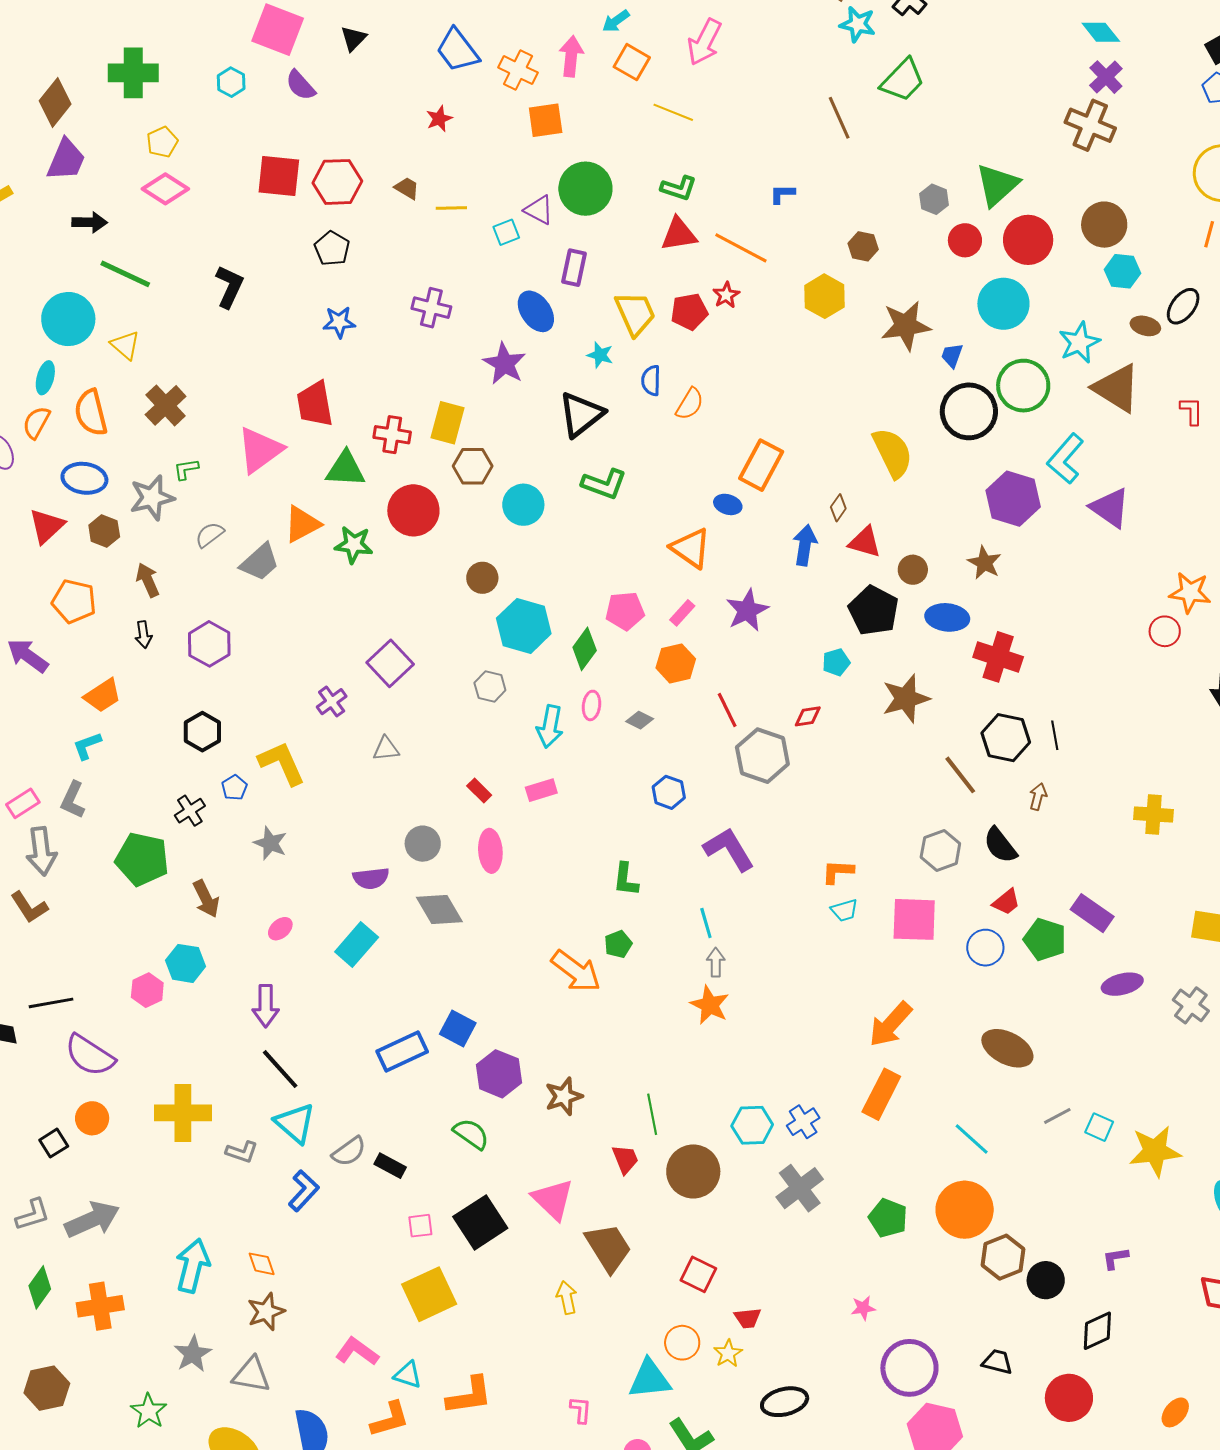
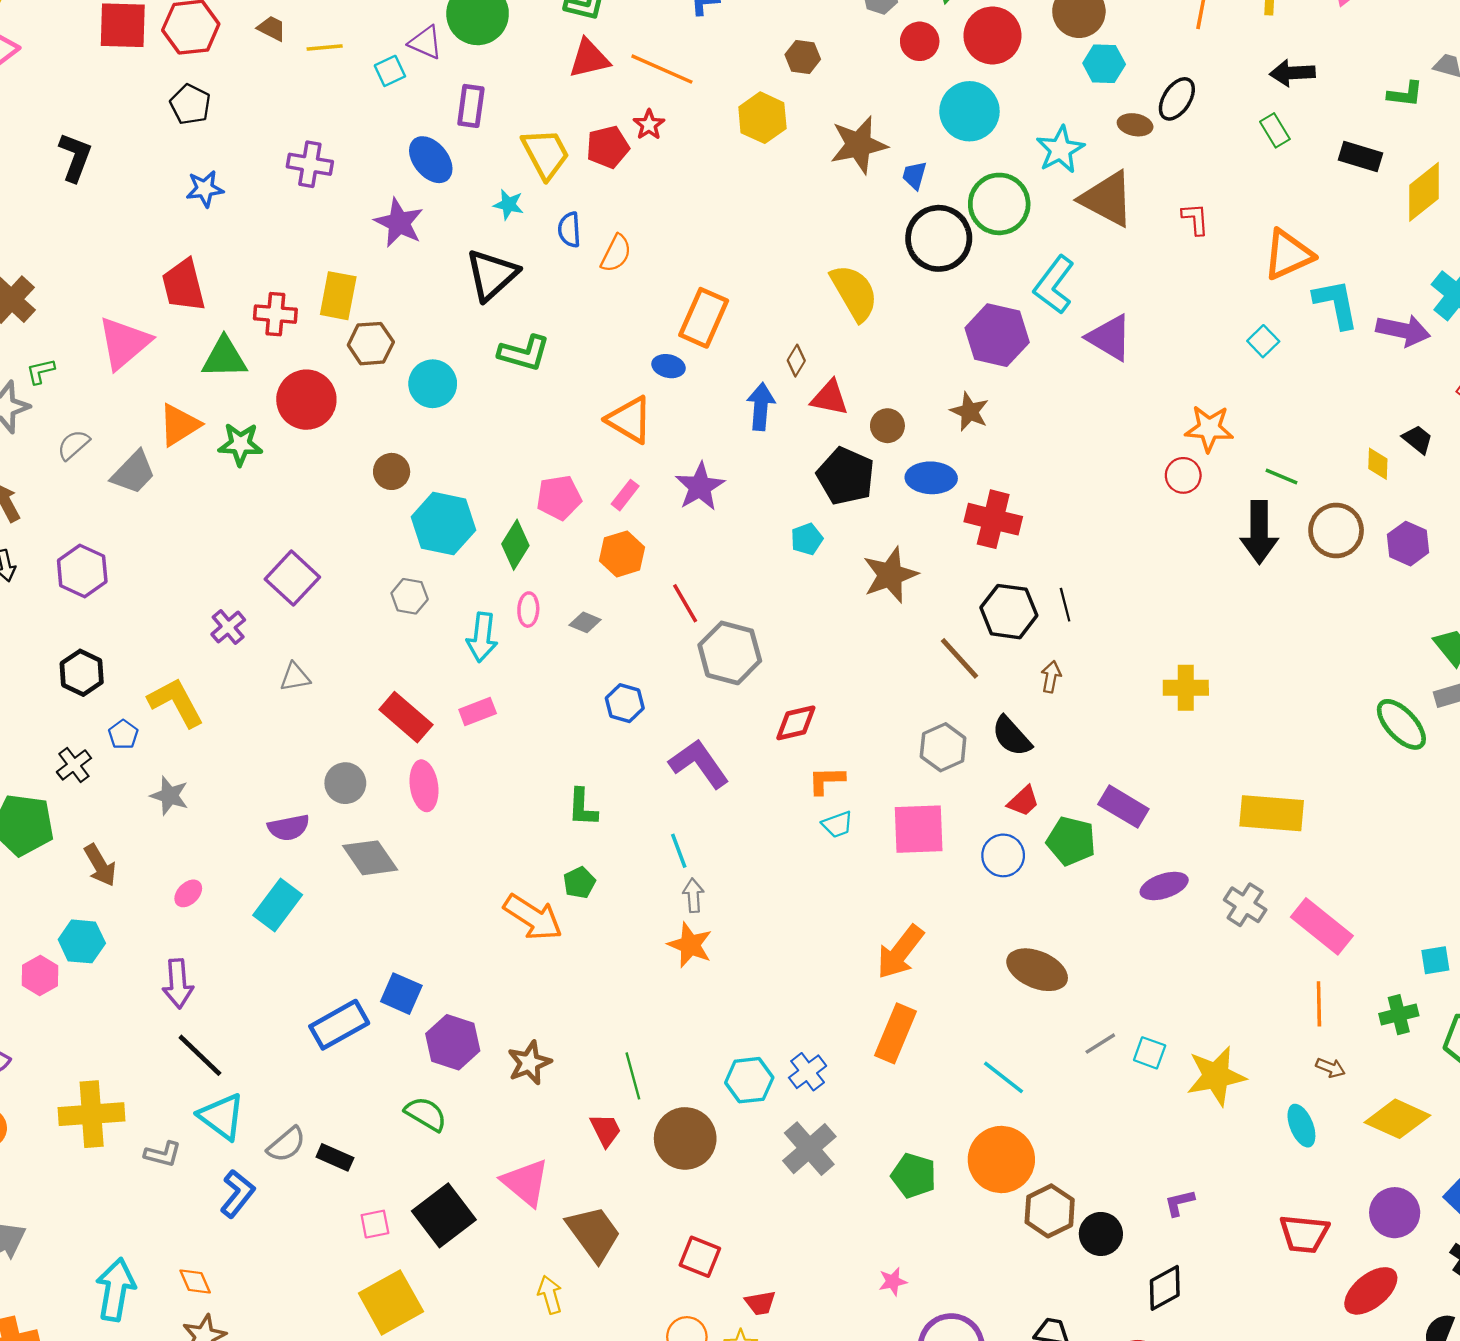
red diamond: (808, 716) -> (796, 723), moved, size x1.4
red rectangle: (479, 790) -> (406, 717), size x1.8

